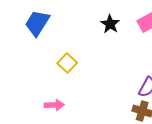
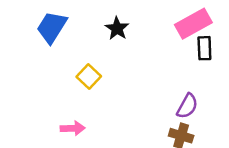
black star: (110, 24) -> (117, 28), moved

